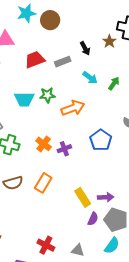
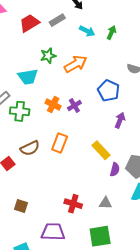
cyan trapezoid: (24, 99) -> (28, 77), moved
purple arrow: (106, 197) -> (120, 120), moved, turned -56

